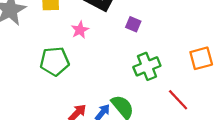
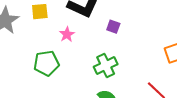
green cross: (147, 66) -> (106, 65), moved

